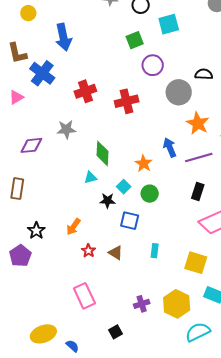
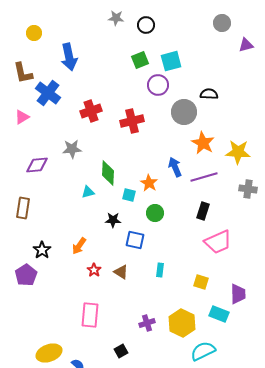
cyan square: (169, 24) -> (171, 61), moved
cyan triangle: (90, 178) -> (88, 192), moved
cyan square: (124, 187) -> (129, 195), moved, turned -32
yellow square: (196, 263) -> (201, 282), size x0.7
pink rectangle: (84, 296) -> (90, 315), turned 30

